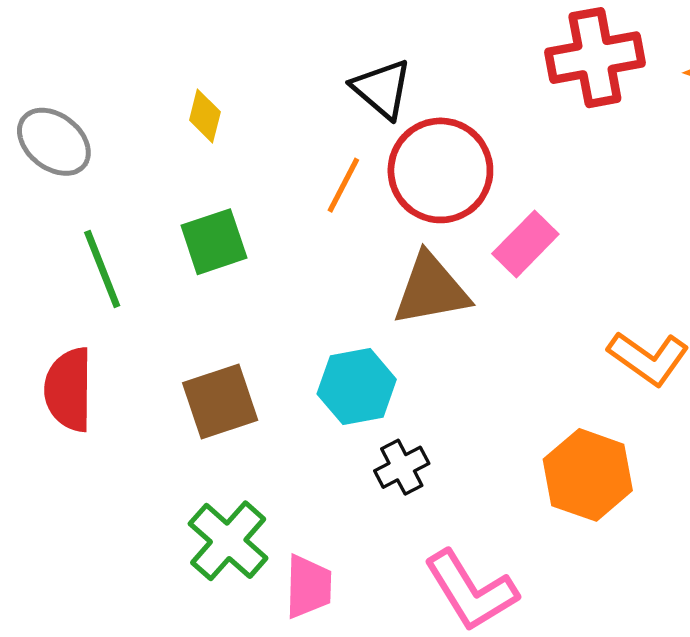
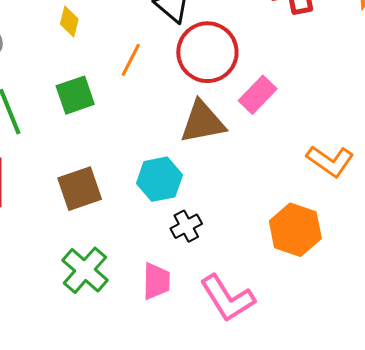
orange line: (343, 185) -> (131, 60), moved
pink trapezoid: (308, 587) -> (156, 281), moved

